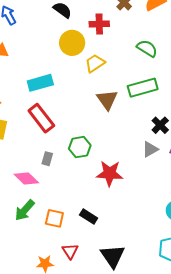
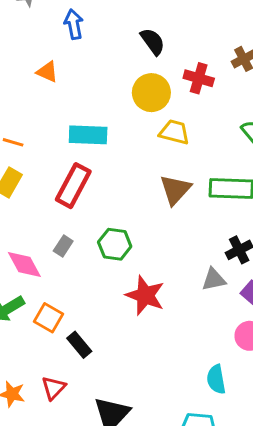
yellow trapezoid: (95, 63) -> (174, 132), turned 30
red rectangle: (41, 118) -> (73, 186), turned 48
black rectangle: (89, 217) -> (79, 345), moved
orange square: (54, 218) -> (48, 318), moved

